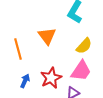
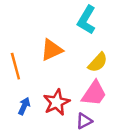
orange triangle: (47, 36) -> (52, 50), turned 42

